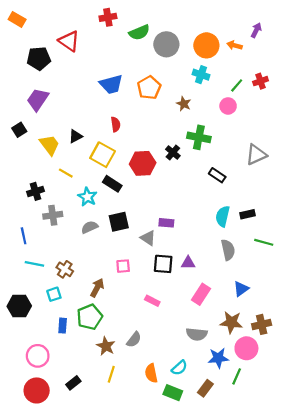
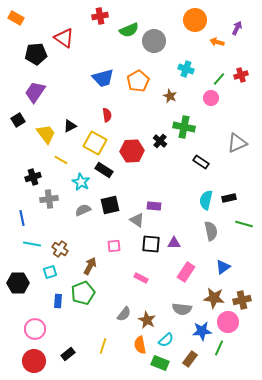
orange circle: (206, 45) -> (195, 20), moved
brown star: (106, 346) -> (147, 320), moved

